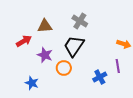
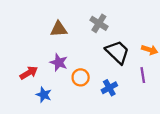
red arrow: (24, 41) -> (29, 73), moved
black trapezoid: (74, 46) -> (117, 52), moved, turned 100
blue cross: (100, 77) -> (109, 88), moved

